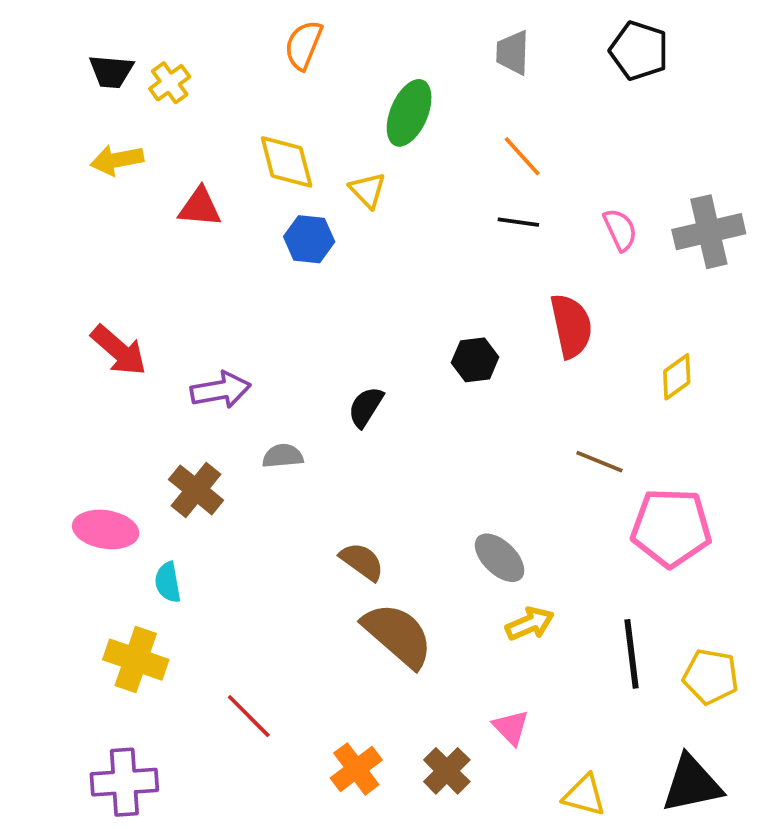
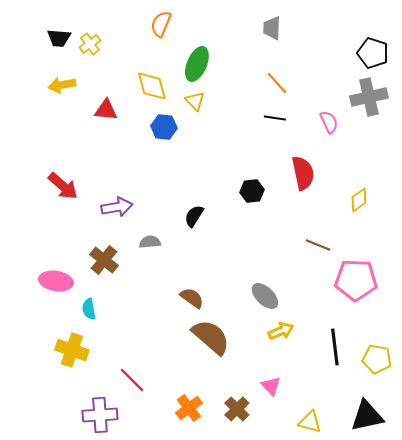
black pentagon: (639, 51) -> (373, 53), moved
green ellipse: (409, 113) -> (197, 64), moved
gray cross: (709, 232) -> (369, 97), moved
purple cross: (124, 782) -> (100, 415), moved

